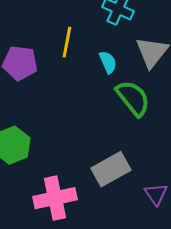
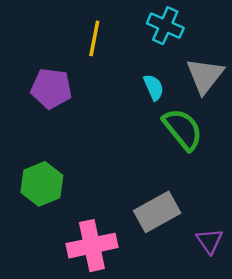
yellow line: (67, 42) -> (94, 38), moved

